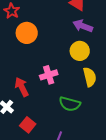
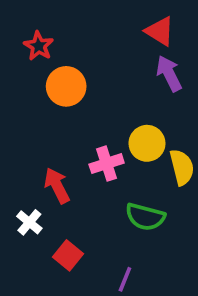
purple arrow: (83, 26) -> (169, 73), turned 42
yellow circle: (80, 51) -> (147, 143), moved

